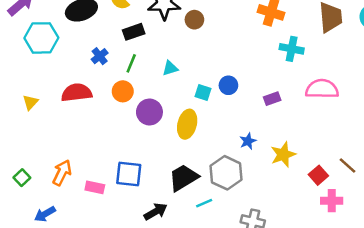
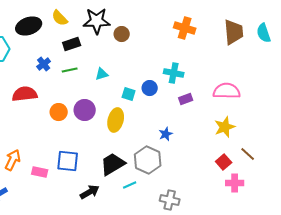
cyan cross: (292, 49) -> (174, 73), moved
green line: (131, 63) -> (70, 70), turned 56
orange circle: (123, 91) -> (59, 112), moved
yellow star: (283, 155) -> (225, 127), moved

